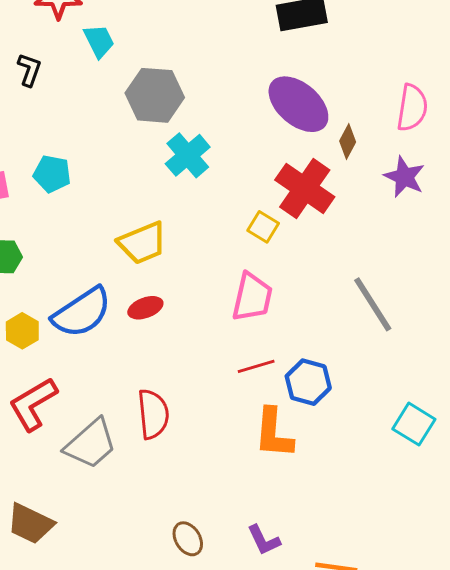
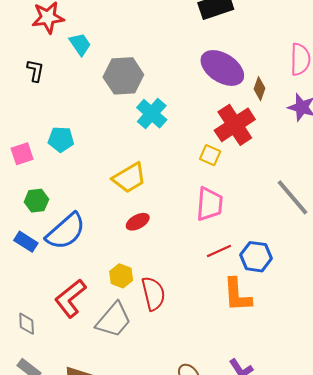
red cross: (305, 188) -> (235, 125), turned 30
blue semicircle: (82, 312) -> (66, 231), moved
yellow hexagon: (22, 331) -> (121, 276), moved

